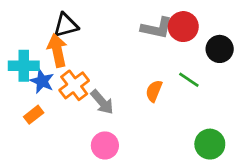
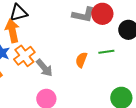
green line: (189, 80) -> (106, 52), turned -42

